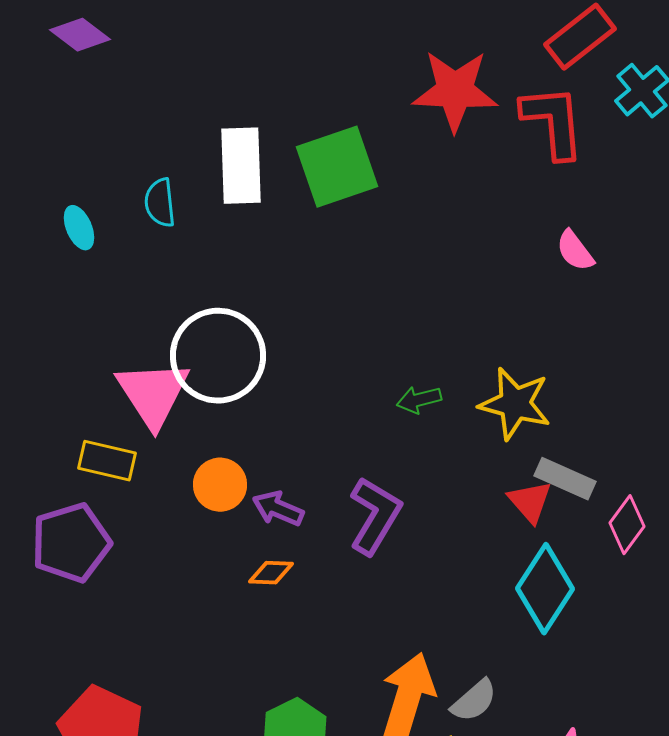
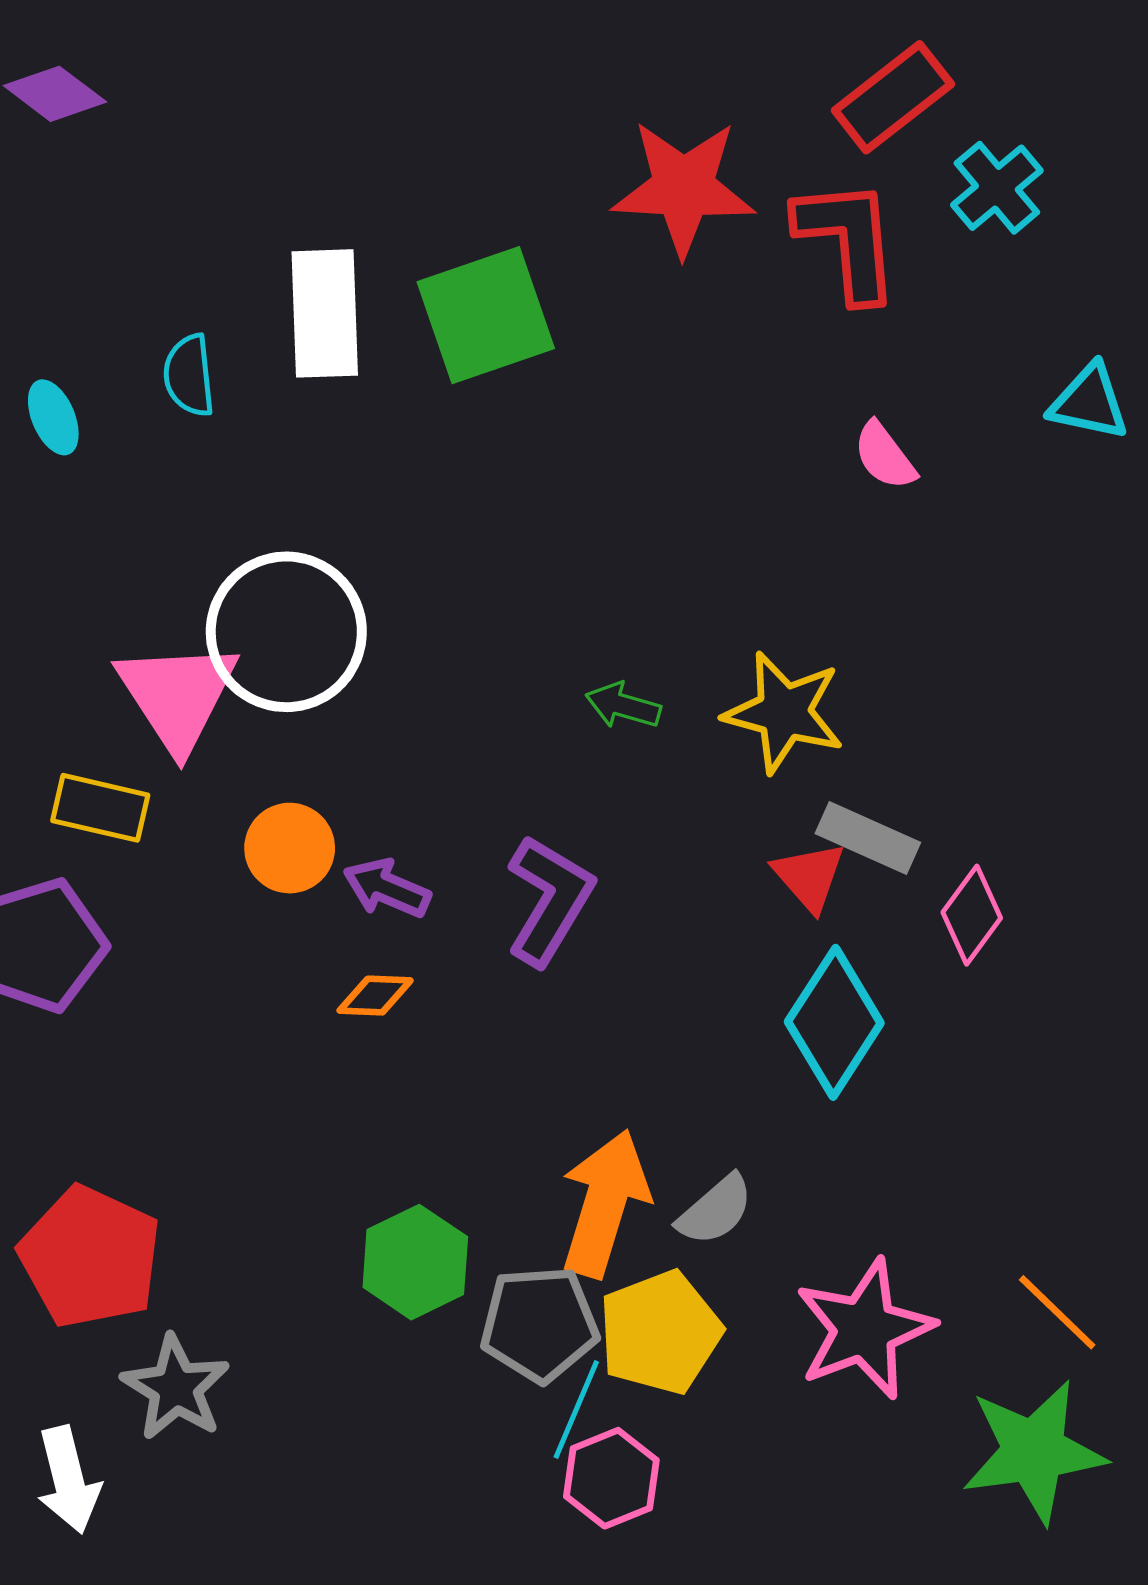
green arrow: (419, 400) -> (623, 706), turned 30

